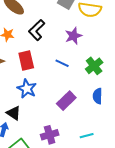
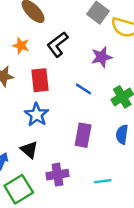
purple rectangle: (66, 101) -> (83, 135), turned -42
black triangle: (14, 113) -> (29, 150), moved

